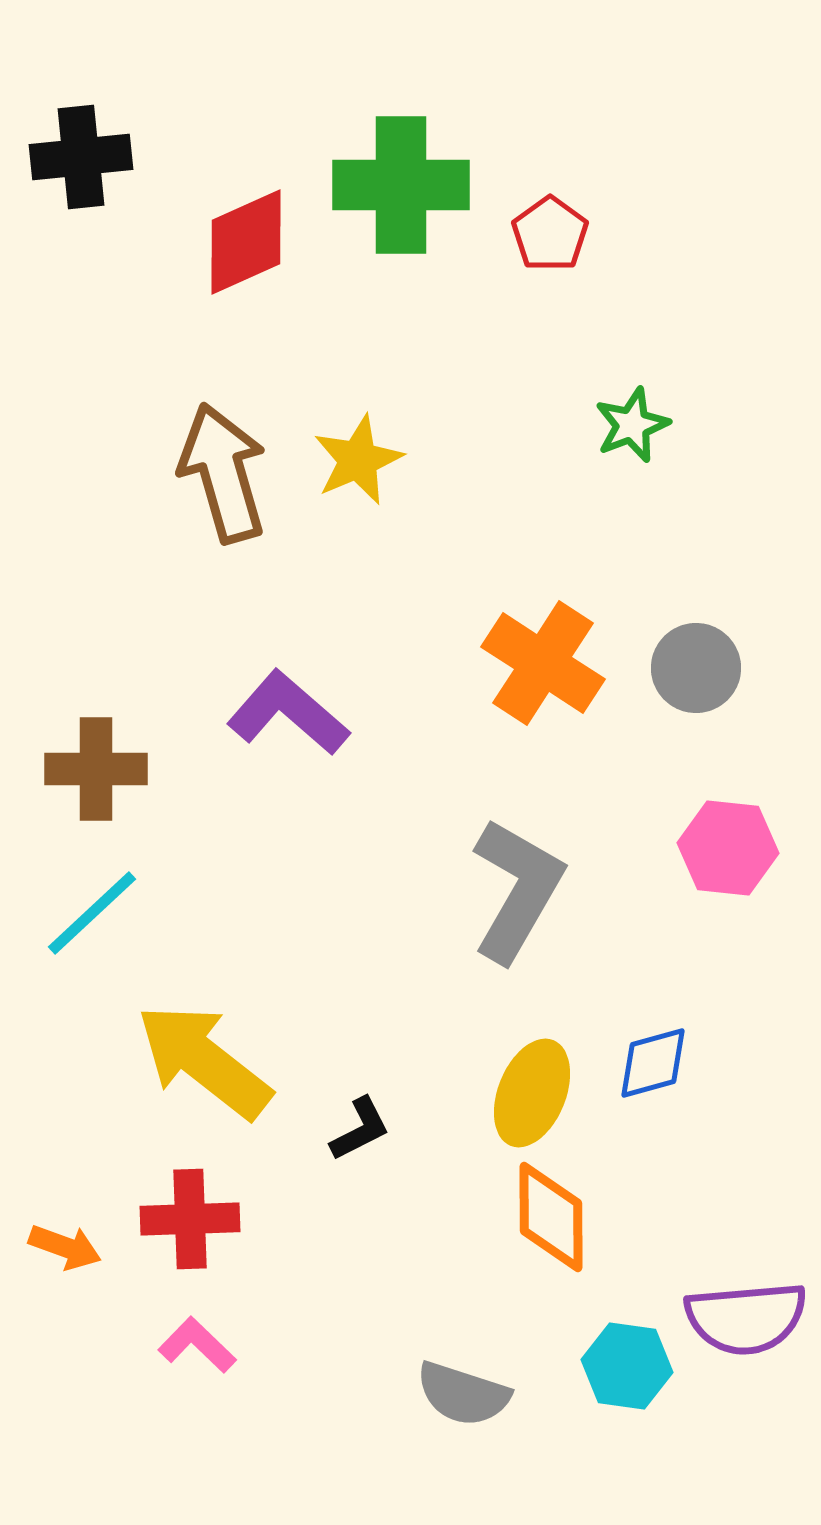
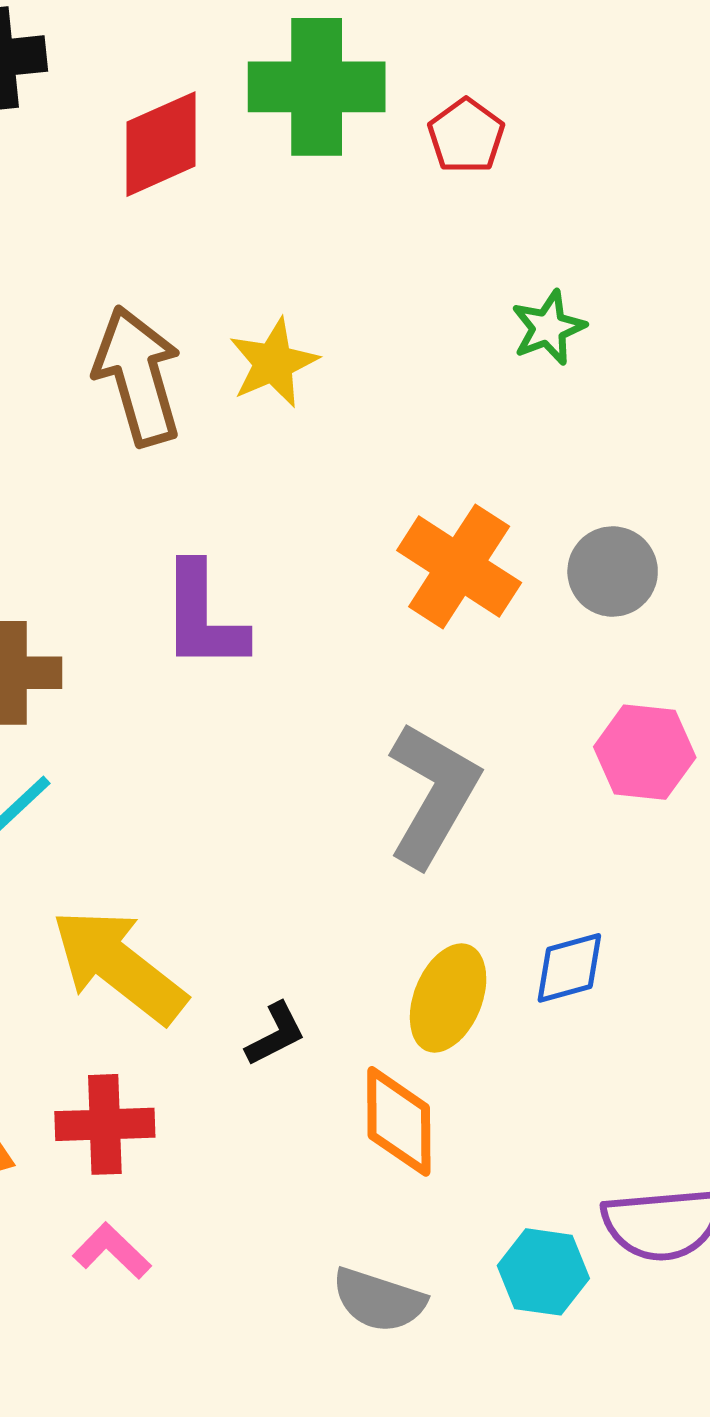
purple L-shape: (288, 713) -> (203, 617), turned -131
orange diamond: (551, 1217) -> (399, 1121), moved

